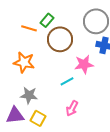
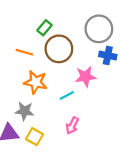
orange line: (29, 28) -> (24, 52), moved
orange star: (24, 62) -> (36, 82), moved

